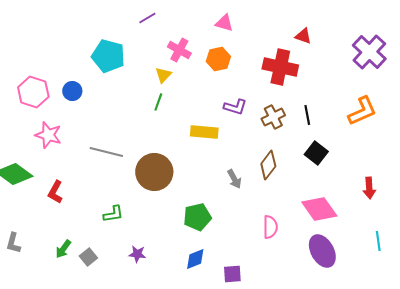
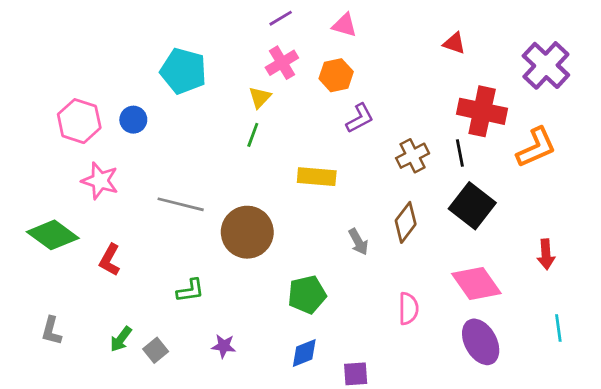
purple line: (147, 18) -> (281, 18), moved
pink cross: (179, 50) -> (282, 63), turned 30
red cross: (280, 67) -> (482, 111), moved
purple L-shape: (235, 107) -> (360, 118), moved, turned -45
black square: (316, 153) -> (472, 206), size x1.4

